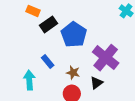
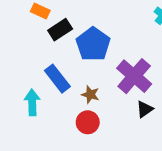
blue rectangle: (48, 61) -> (57, 79), size x1.5
black triangle: (96, 83) -> (145, 109), moved

